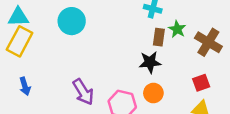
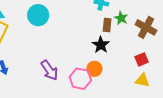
black star: (150, 62) -> (101, 45), turned -30
orange circle: (153, 93) -> (94, 69), moved

